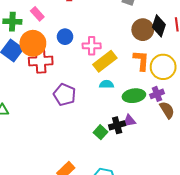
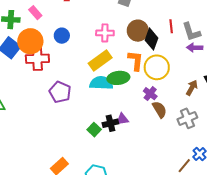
black diamond: (159, 26) -> (152, 39), moved
pink cross: (92, 46) -> (105, 33), moved
cyan semicircle: (107, 84) -> (101, 83), size x1.6
purple cross: (157, 94) -> (150, 94), turned -32
green ellipse: (134, 96) -> (118, 78), moved

